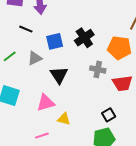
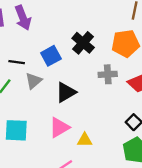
black line: (26, 29) -> (17, 62), moved
black triangle: (59, 75) -> (66, 92), turned 48

